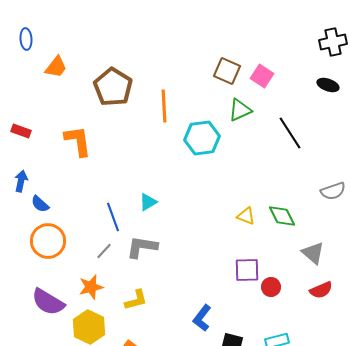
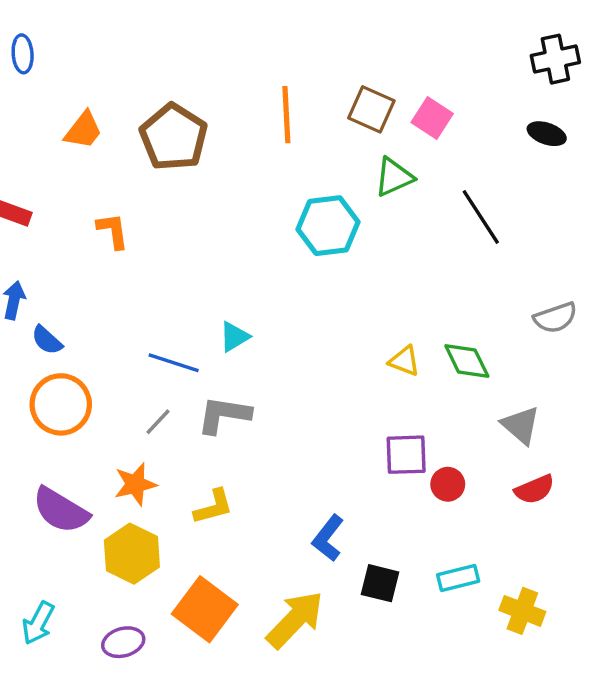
orange trapezoid: (56, 67) -> (83, 130), moved
orange line: (164, 106) -> (286, 115), moved
orange L-shape: (78, 141) -> (113, 231), size x0.7
blue line: (113, 217) -> (174, 363), turned -52

